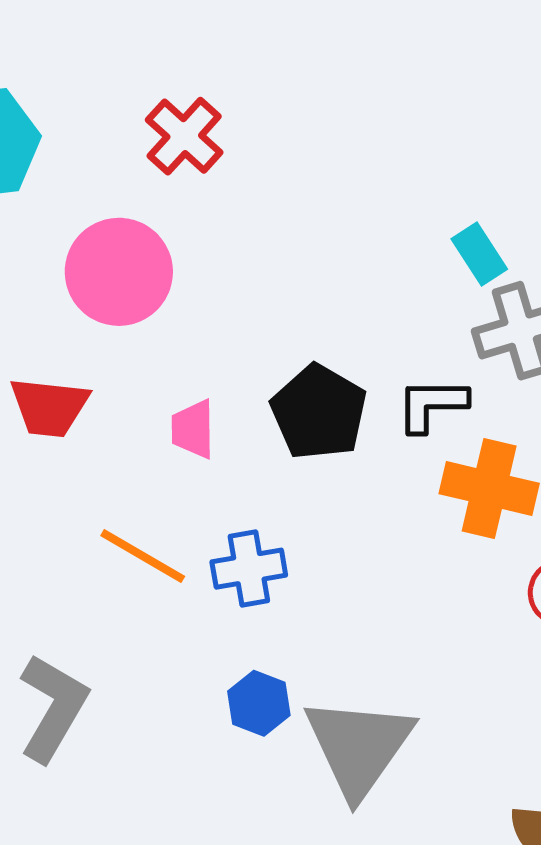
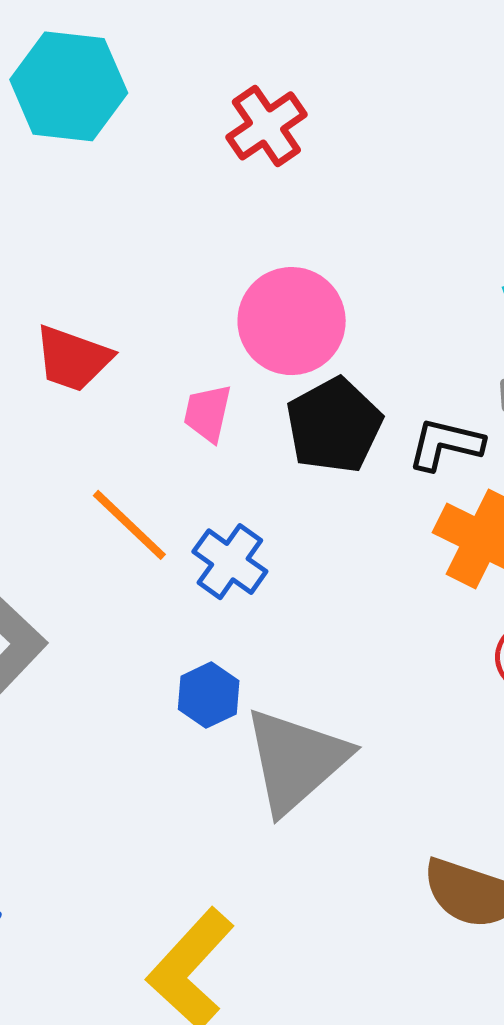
pink circle: (119, 272) -> (292, 321), moved
blue cross: (249, 569) -> (230, 562), turned 32

